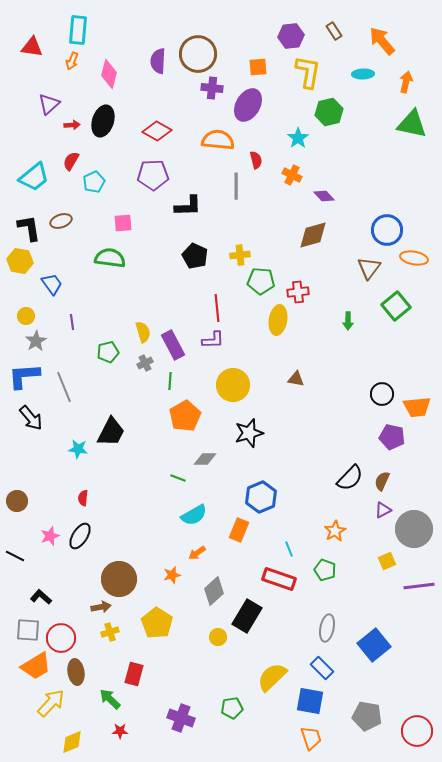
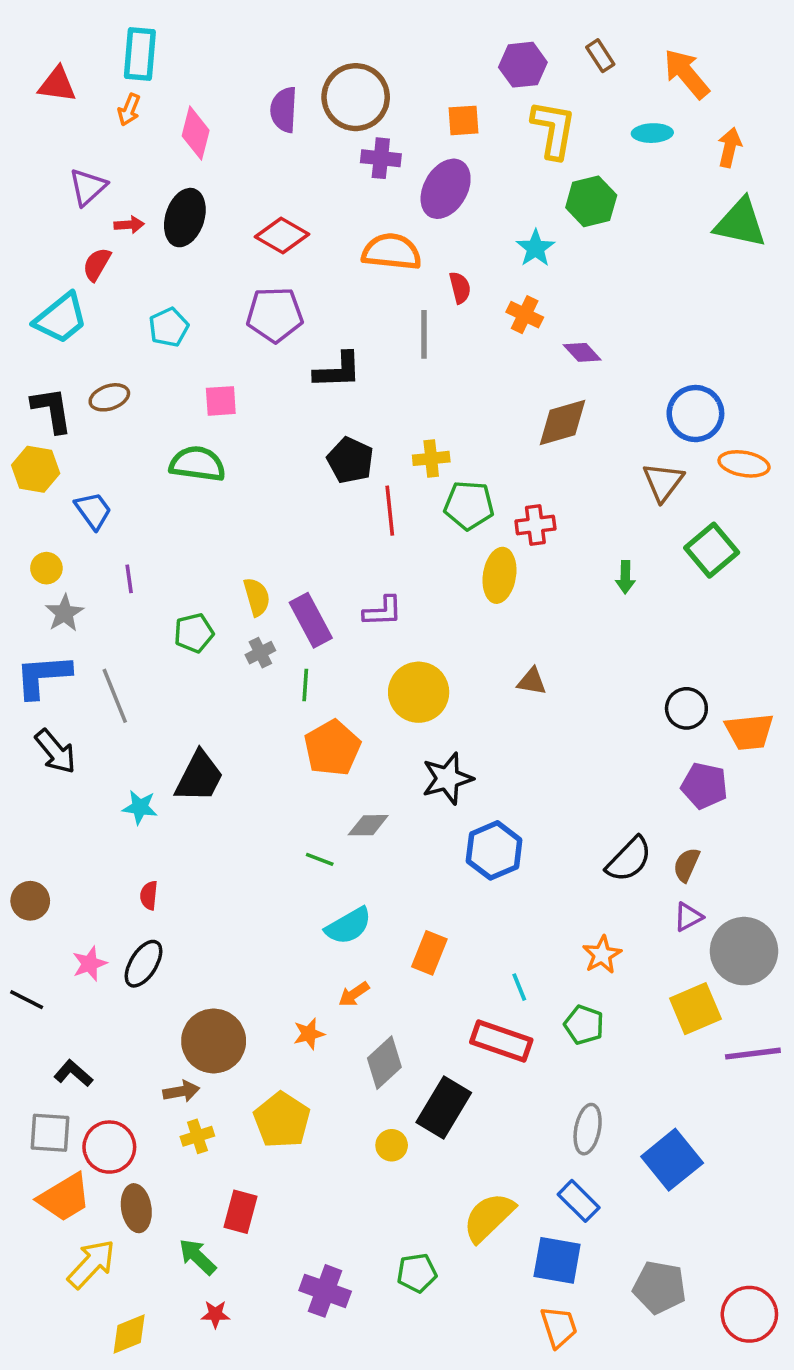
red semicircle: (71, 161) -> (97, 264), moved
red line: (217, 308) -> (390, 511), moved
blue hexagon: (261, 497) -> (494, 850), moved
yellow square: (387, 561) -> (695, 1009), size x1.6

